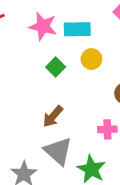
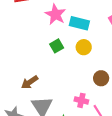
brown arrow: (53, 116) -> (30, 82), moved

